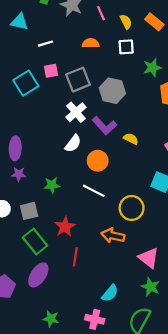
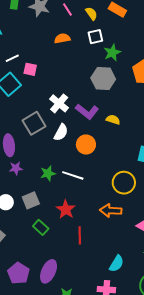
white line: (46, 44) -> (12, 58), moved
green star: (152, 68) -> (112, 53), moved
pink square: (51, 71) -> (30, 69), turned 32
gray square: (78, 80) -> (34, 123), moved
gray hexagon: (112, 91) -> (103, 79), moved
white line: (94, 191) -> (73, 175), moved
green rectangle: (35, 242) -> (41, 227), size x0.7
purple ellipse: (38, 275) -> (49, 271), moved

